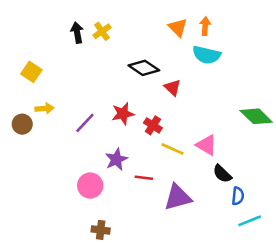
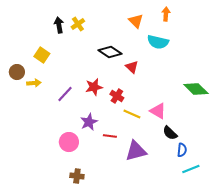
orange arrow: (205, 26) -> (166, 14), moved
yellow square: (31, 72) -> (42, 55), moved
brown circle: (22, 124) -> (17, 72), moved

